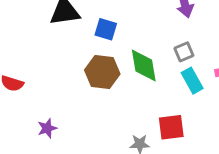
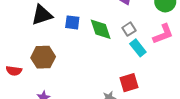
green diamond: (144, 66) -> (101, 29), moved
brown hexagon: (102, 72) -> (43, 57), moved

